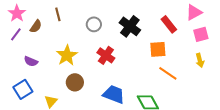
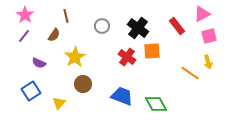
brown semicircle: (36, 26) -> (54, 35), moved
orange square: (158, 49) -> (152, 51), moved
red cross: (106, 55) -> (127, 57), moved
orange line: (168, 73) -> (190, 73), moved

